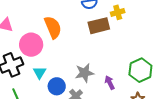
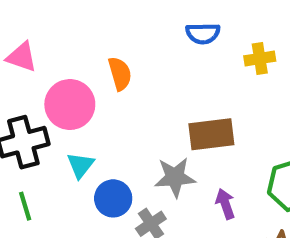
brown rectangle: (99, 26) -> (211, 134), moved
orange semicircle: (53, 27) -> (120, 74), size x0.7

